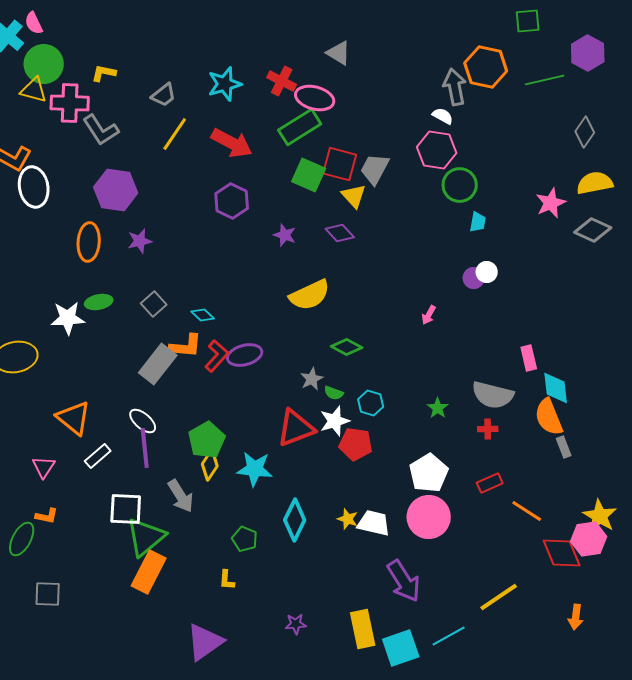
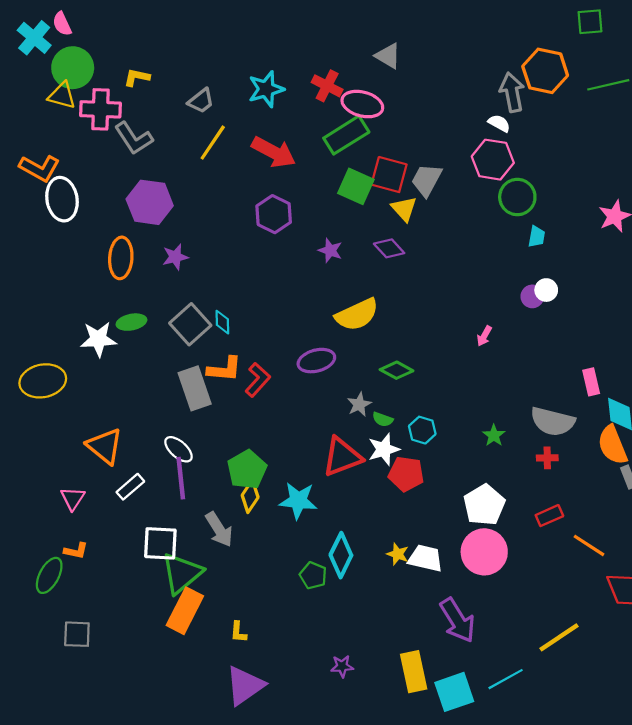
gray square: (154, 304) -> (190, 324), size x1.5
cyan diamond: (203, 315) -> (222, 322), moved, turned 45
purple ellipse: (245, 355) -> (316, 361), moved
gray rectangle: (158, 364) -> (195, 388), turned -57
green pentagon: (245, 539) -> (313, 575), moved
yellow L-shape: (227, 580) -> (238, 632), moved

